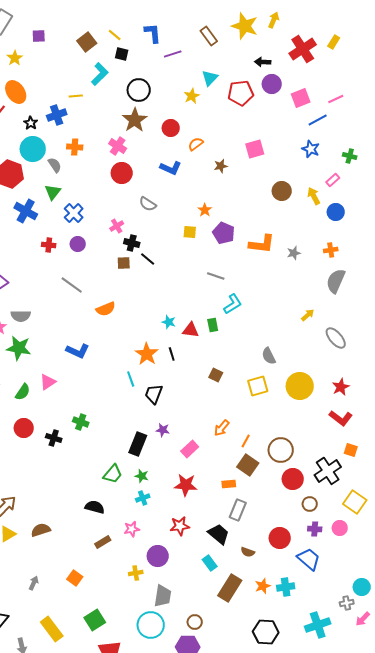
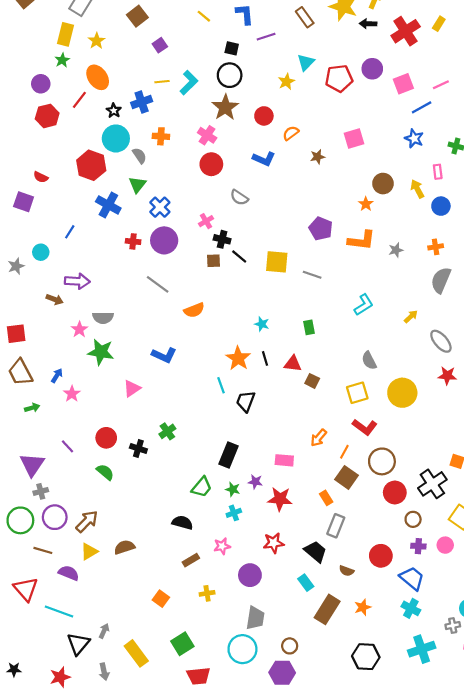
purple square: (39, 36) -> (160, 45), moved, turned -32
brown square: (87, 42) -> (137, 16), moved
black square: (122, 54) -> (232, 48), moved
black arrow: (263, 62) -> (368, 24), moved
cyan L-shape: (100, 74) -> (189, 83), moved
pink rectangle: (333, 180) -> (438, 172), turned -56
orange star: (205, 210) -> (366, 204), moved
yellow square: (190, 232) -> (277, 262), moved, size x1.6
purple circle: (78, 244) -> (164, 240), size x1.6
cyan L-shape: (233, 304) -> (364, 305), moved
red triangle: (191, 330) -> (293, 364), moved
red star: (341, 387) -> (447, 376), moved, turned 30
green semicircle: (23, 392) -> (105, 472), moved, turned -84
red L-shape: (341, 418) -> (365, 427), moved
green cross: (81, 422) -> (167, 431), turned 35
purple star: (163, 430) -> (255, 482), moved
pink rectangle: (190, 449) -> (284, 460), turned 48
orange rectangle: (229, 484) -> (326, 498), turned 64
yellow cross: (136, 573) -> (207, 593), moved
gray arrow: (34, 583) -> (104, 631), moved
cyan cross: (286, 587) -> (411, 608), moved, turned 36

